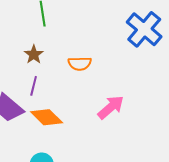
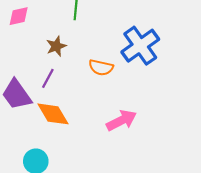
blue cross: (144, 29) -> (140, 46), moved

